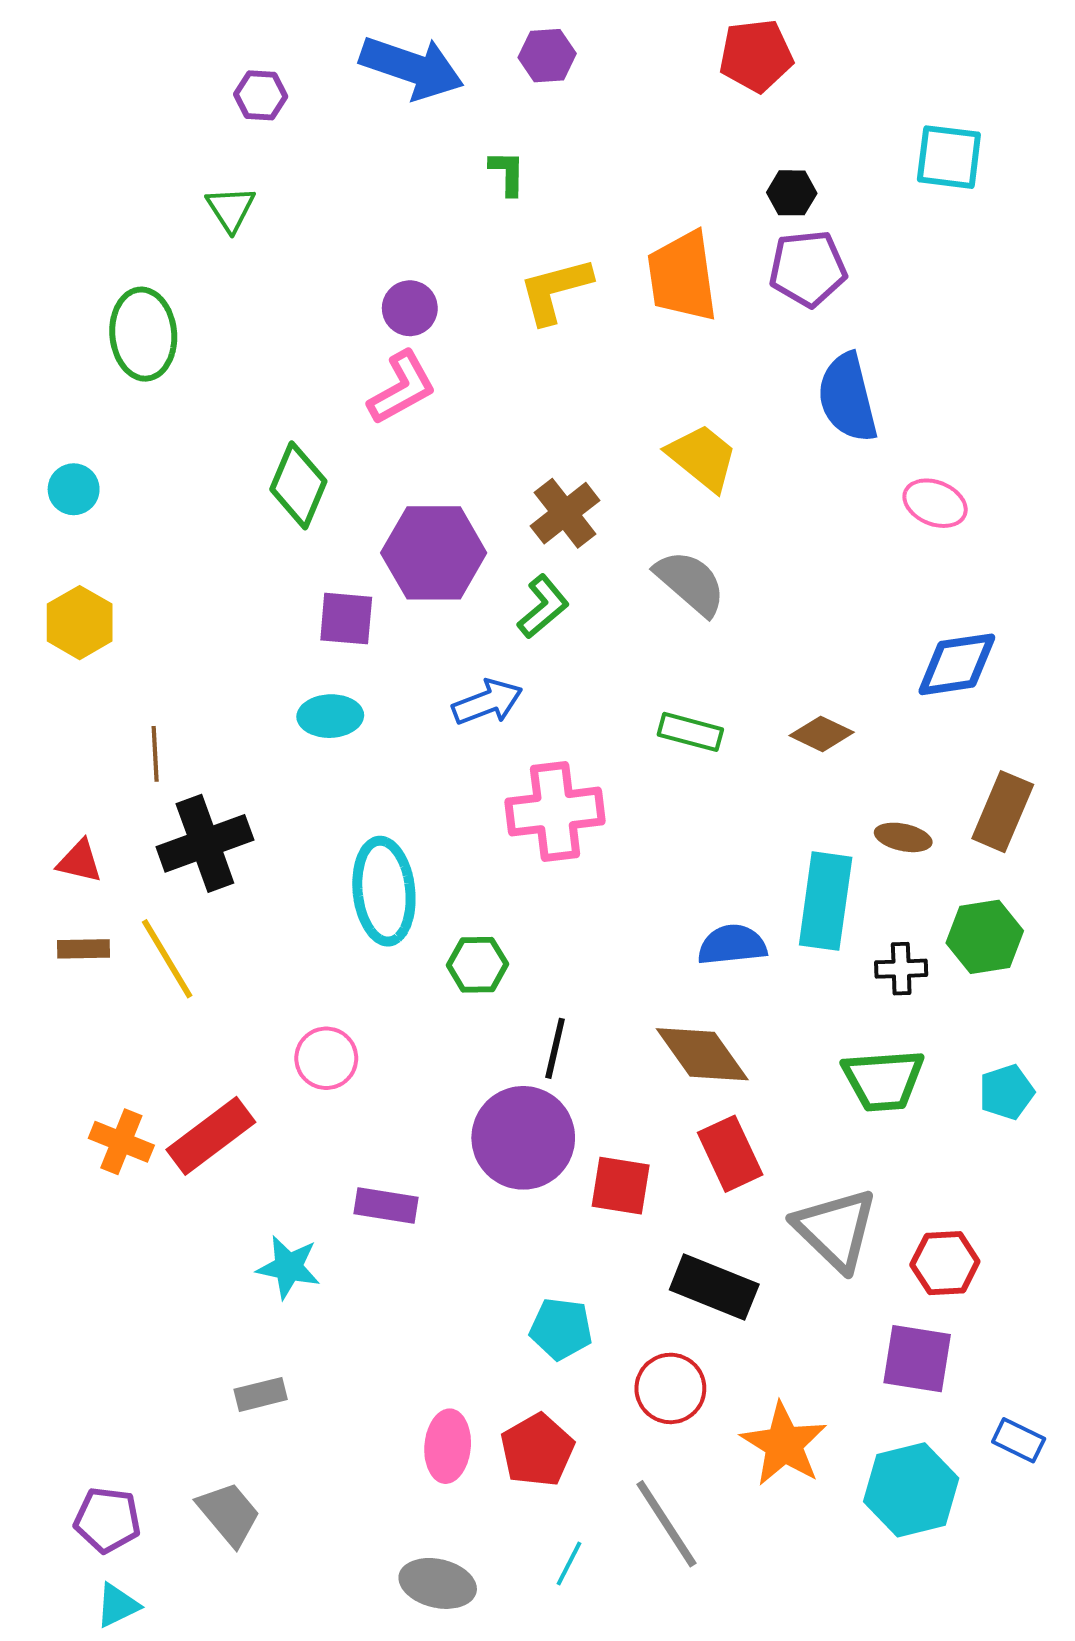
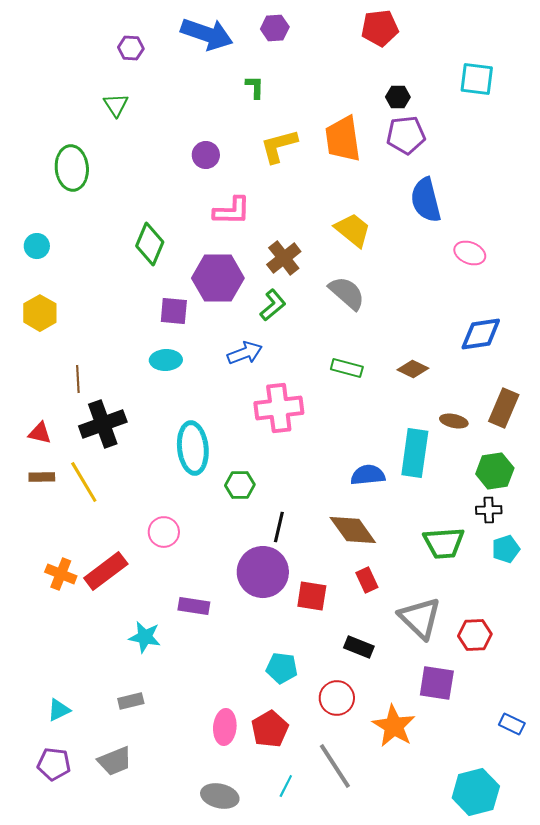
pink L-shape: (402, 388) -> (232, 211), moved, turned 30
black cross: (901, 969) -> (489, 510), moved
red rectangle: (730, 1154) -> (367, 580), size x0.7
black rectangle: (714, 1287) -> (359, 647), size x0.7
purple square: (917, 1359) -> (437, 683), moved
cyan hexagon: (911, 1490) -> (476, 792), moved
gray trapezoid: (229, 1514) -> (115, 761), turned 108
cyan triangle: (117, 1605) -> (59, 710), moved

